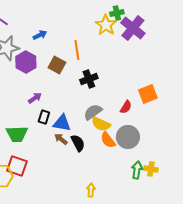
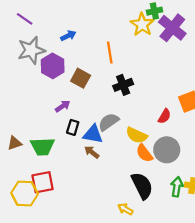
brown square: (57, 65) -> (81, 78), moved
gray semicircle: (93, 112) -> (109, 122), moved
black semicircle: (78, 143) -> (142, 186), moved, size x1.4
red square: (17, 166) -> (43, 182), turned -30
yellow arrow: (91, 190) -> (125, 209), turned -64

